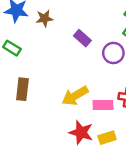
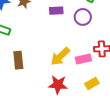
purple rectangle: (82, 38) -> (56, 11), turned -32
red star: (81, 132) -> (58, 85), moved

